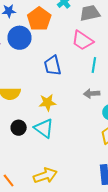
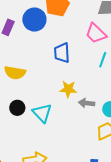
gray arrow: (92, 94) -> (87, 103), moved
yellow star: (47, 103) -> (68, 89), moved

